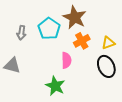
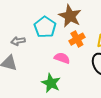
gray arrow: (21, 33) -> (18, 41), moved, turned 72
pink semicircle: (66, 60) -> (62, 58), turned -70

